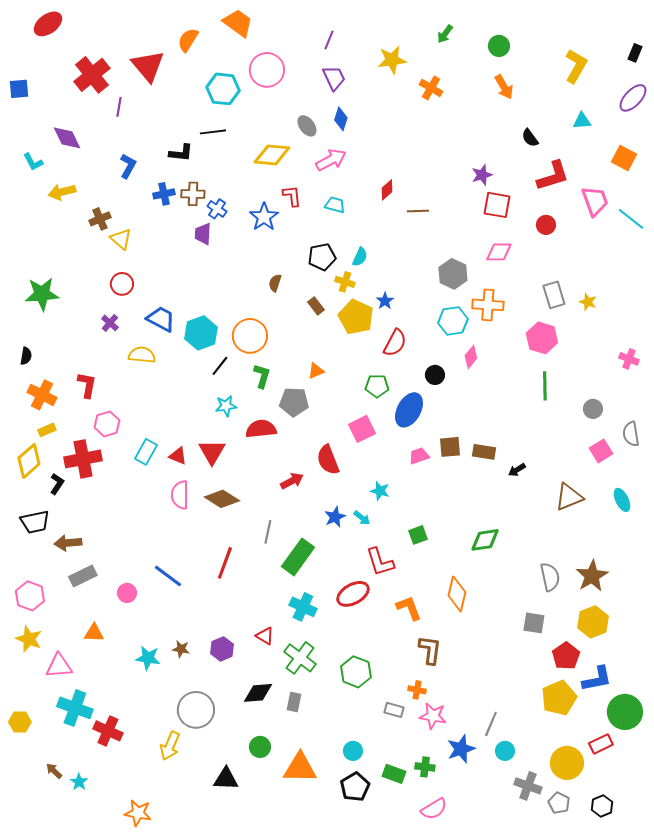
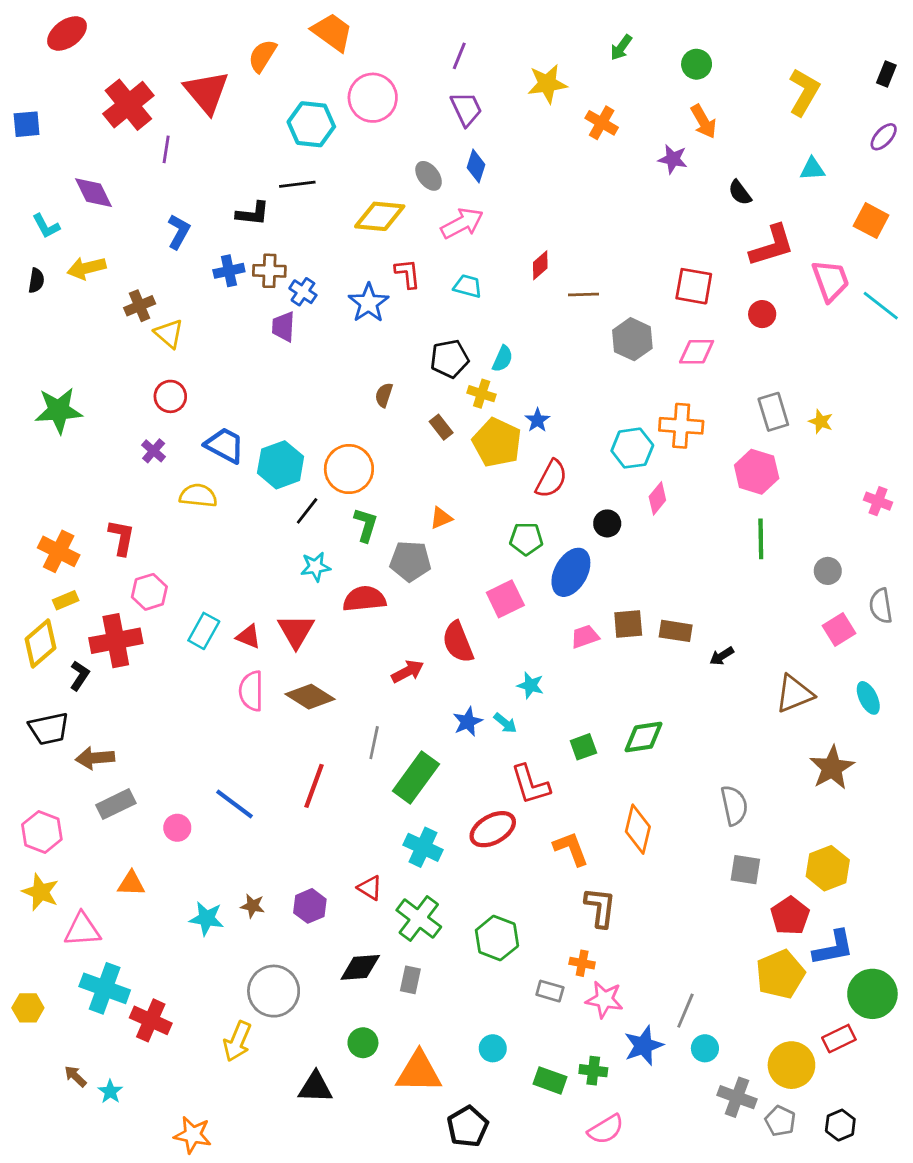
purple ellipse: (633, 98) -> (884, 137), size x0.7
purple star: (482, 175) -> (673, 159), moved, turned 30
gray hexagon: (453, 274) -> (632, 339), moved
black semicircle: (26, 356) -> (36, 281), moved
green diamond: (485, 540) -> (644, 737), moved
brown star: (592, 576) -> (832, 768), moved
gray semicircle: (550, 577) -> (734, 805), moved
black pentagon: (355, 787) -> (468, 1126), moved

